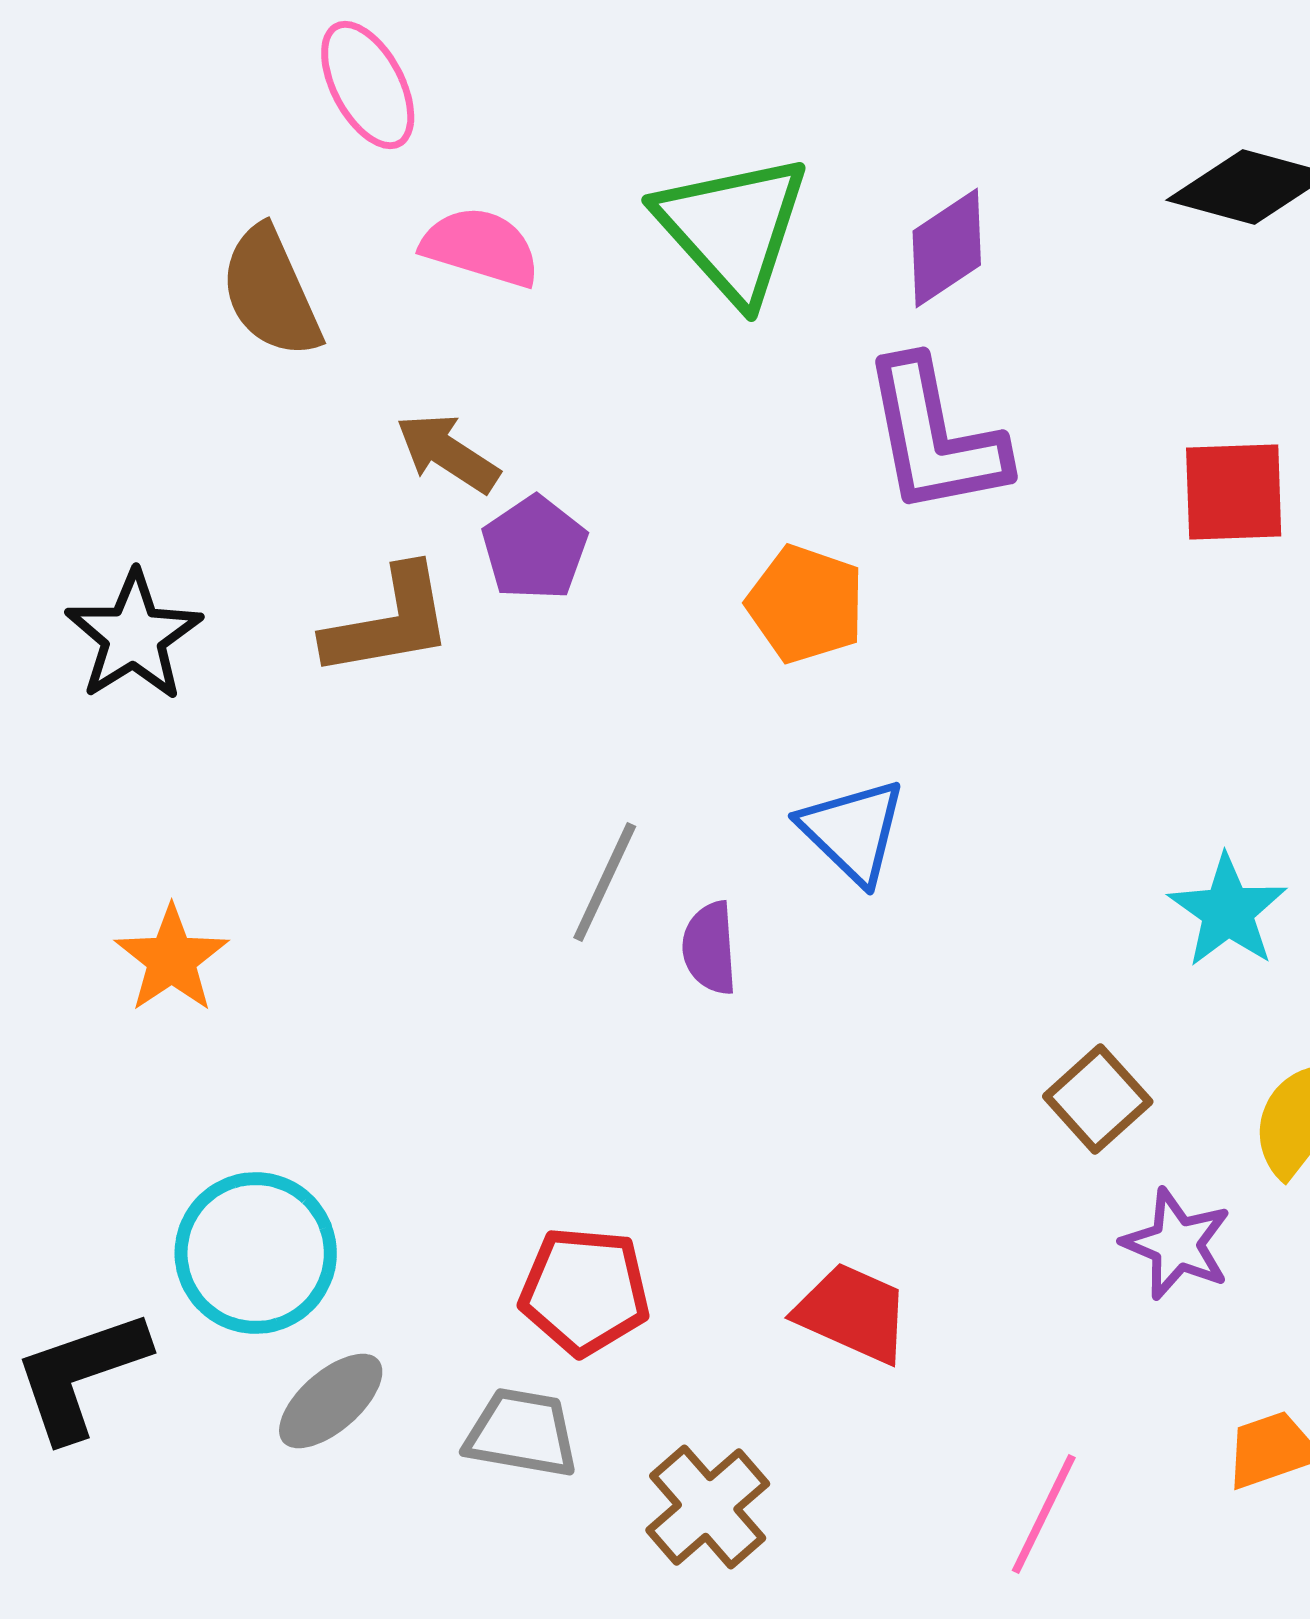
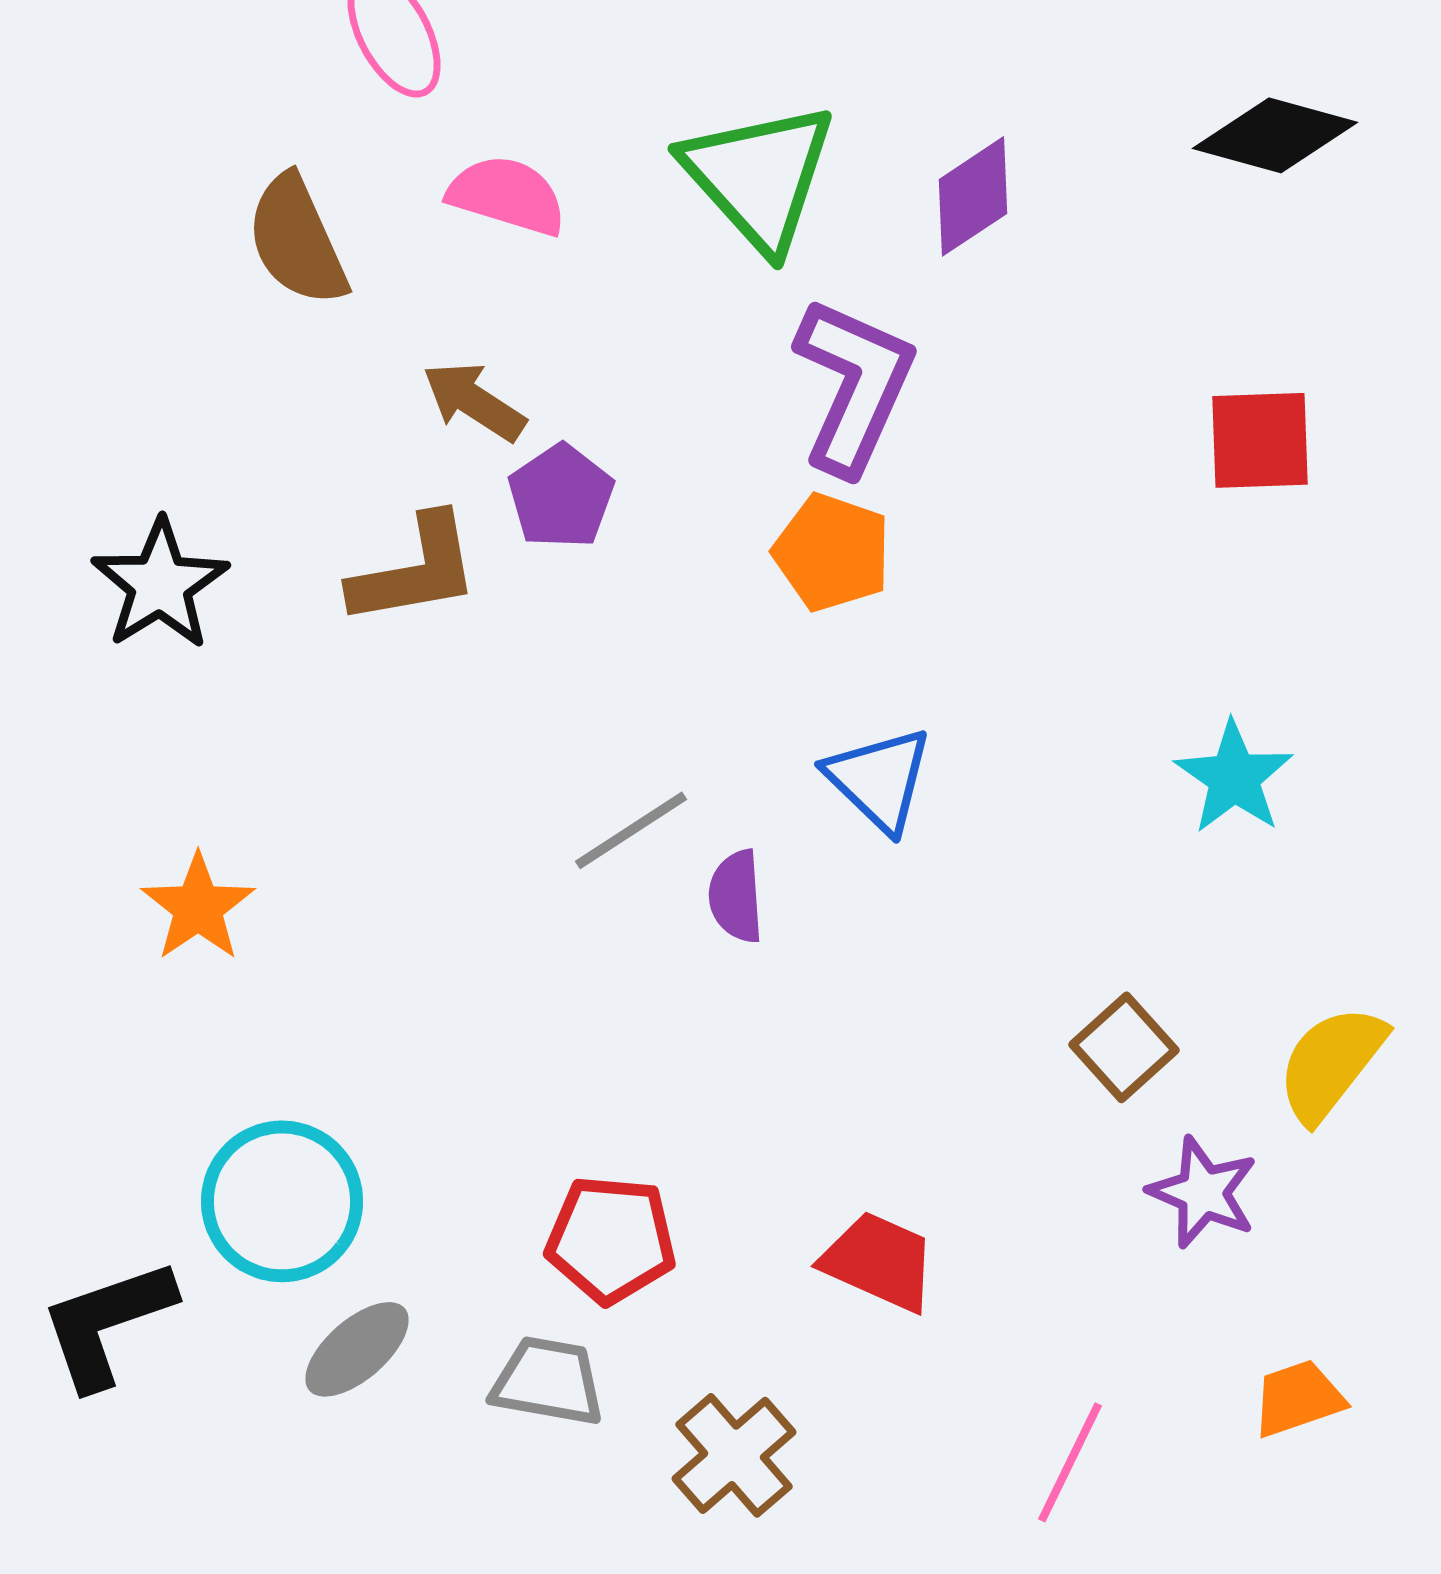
purple L-shape: (935, 437) -> (854, 385), moved, turned -145
gray line: (605, 882) -> (631, 830), turned 32
cyan star: (1228, 911) -> (1234, 777), moved

